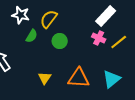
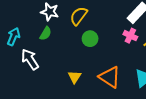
green semicircle: (32, 36) -> (46, 33), moved
orange triangle: (79, 78) -> (110, 77), turned 30

